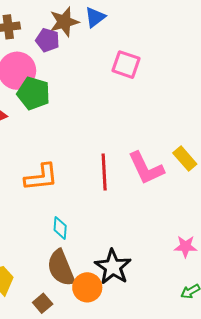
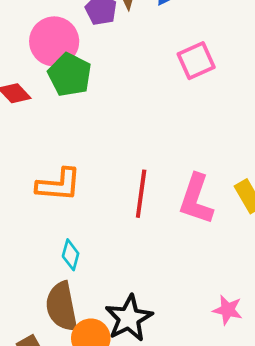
pink square: (126, 65) -> (196, 61), turned 36
pink L-shape: (146, 168) -> (196, 199), turned 33

